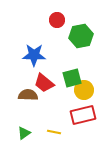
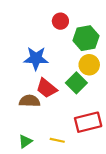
green square: (72, 78) -> (76, 83), turned -30
yellow circle: (84, 90) -> (89, 65), moved

